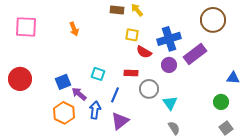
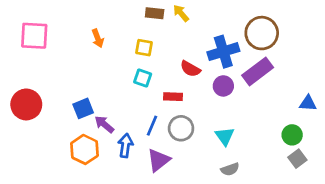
brown circle: (213, 20) -> (262, 33), moved
yellow square: (132, 35) -> (144, 48), moved
cyan square: (98, 74) -> (143, 78), moved
gray circle: (149, 89) -> (181, 128), moved
gray semicircle: (174, 128) -> (230, 169), turned 104
gray square: (226, 128) -> (297, 159), moved

